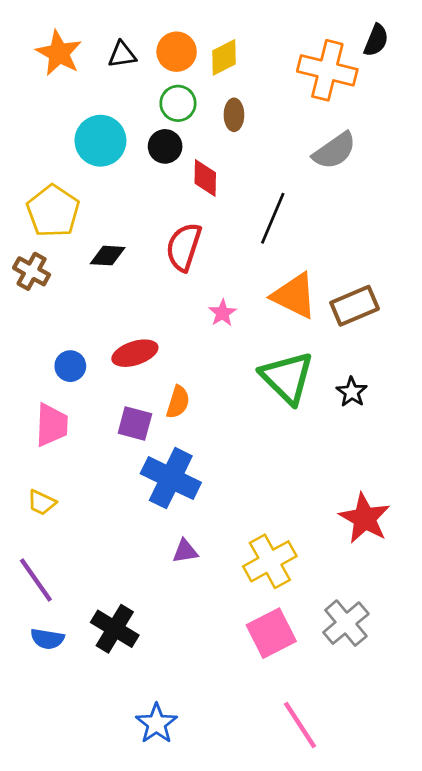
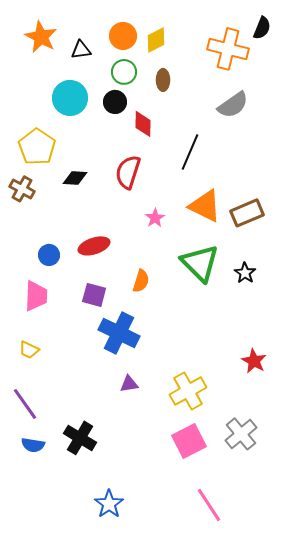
black triangle: (122, 55) -> (81, 50), moved
orange semicircle: (178, 402) -> (141, 281), moved
red star: (365, 518) -> (254, 361), size x0.7

